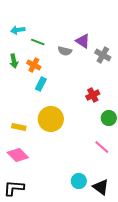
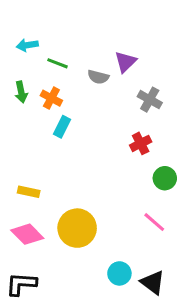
purple triangle: (83, 41) -> (125, 62), turned 42
gray cross: (103, 55) -> (150, 100), moved
yellow circle: (51, 119) -> (77, 228), moved

